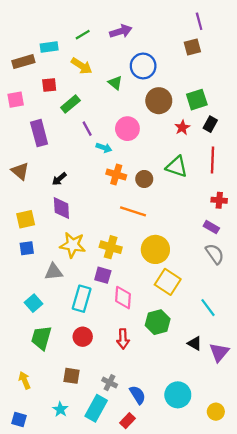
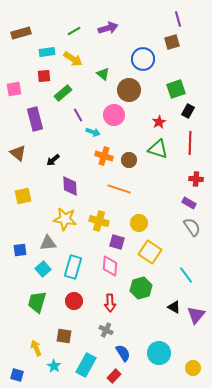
cyan rectangle: (49, 47) -> (47, 52), moved
brown rectangle: (23, 62) -> (21, 33), moved
blue circle: (143, 66) -> (143, 59), moved
brown circle: (159, 101) -> (129, 90), moved
red star: (182, 128) -> (159, 122), moved
purple diamond: (61, 208) -> (70, 186), moved
blue square: (27, 248) -> (20, 250), moved
yellow circle: (155, 249) -> (139, 223), size x0.7
purple square: (103, 275) -> (117, 242), moved
cyan square: (33, 303) -> (43, 269), moved
yellow arrow: (25, 380) -> (36, 348), moved
gray cross: (110, 383) -> (106, 330), moved

